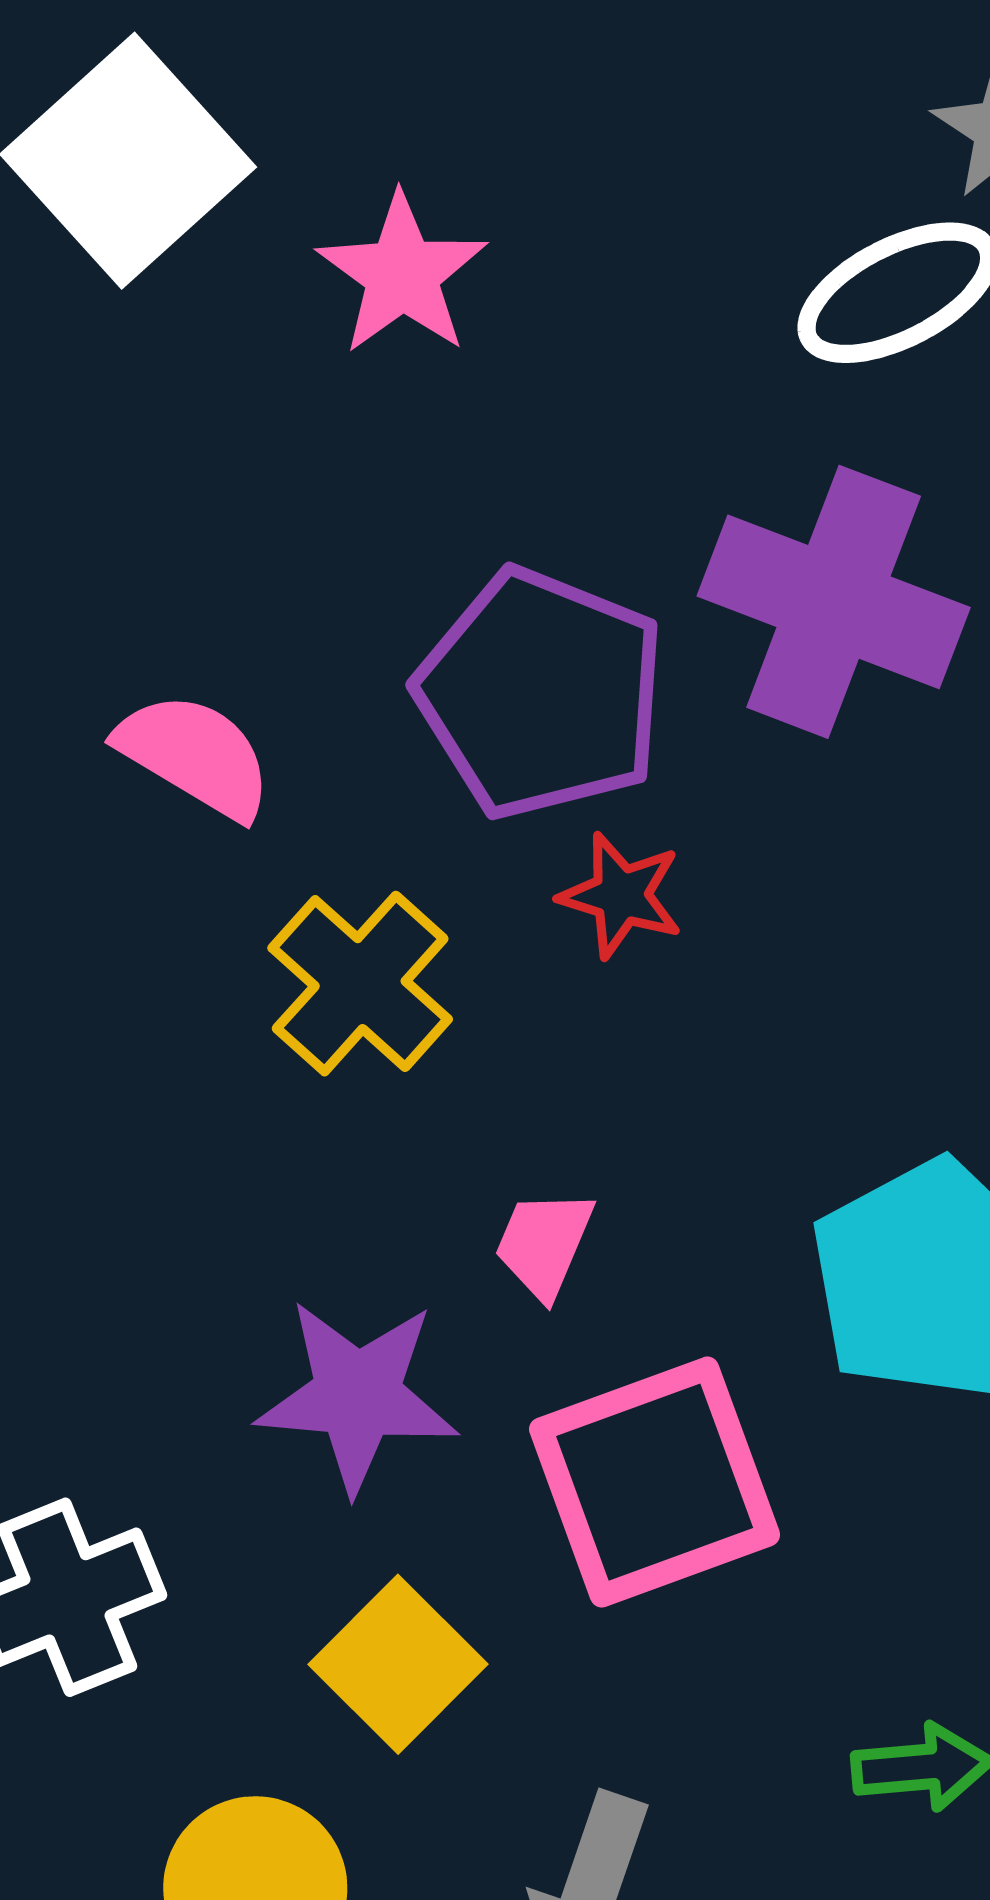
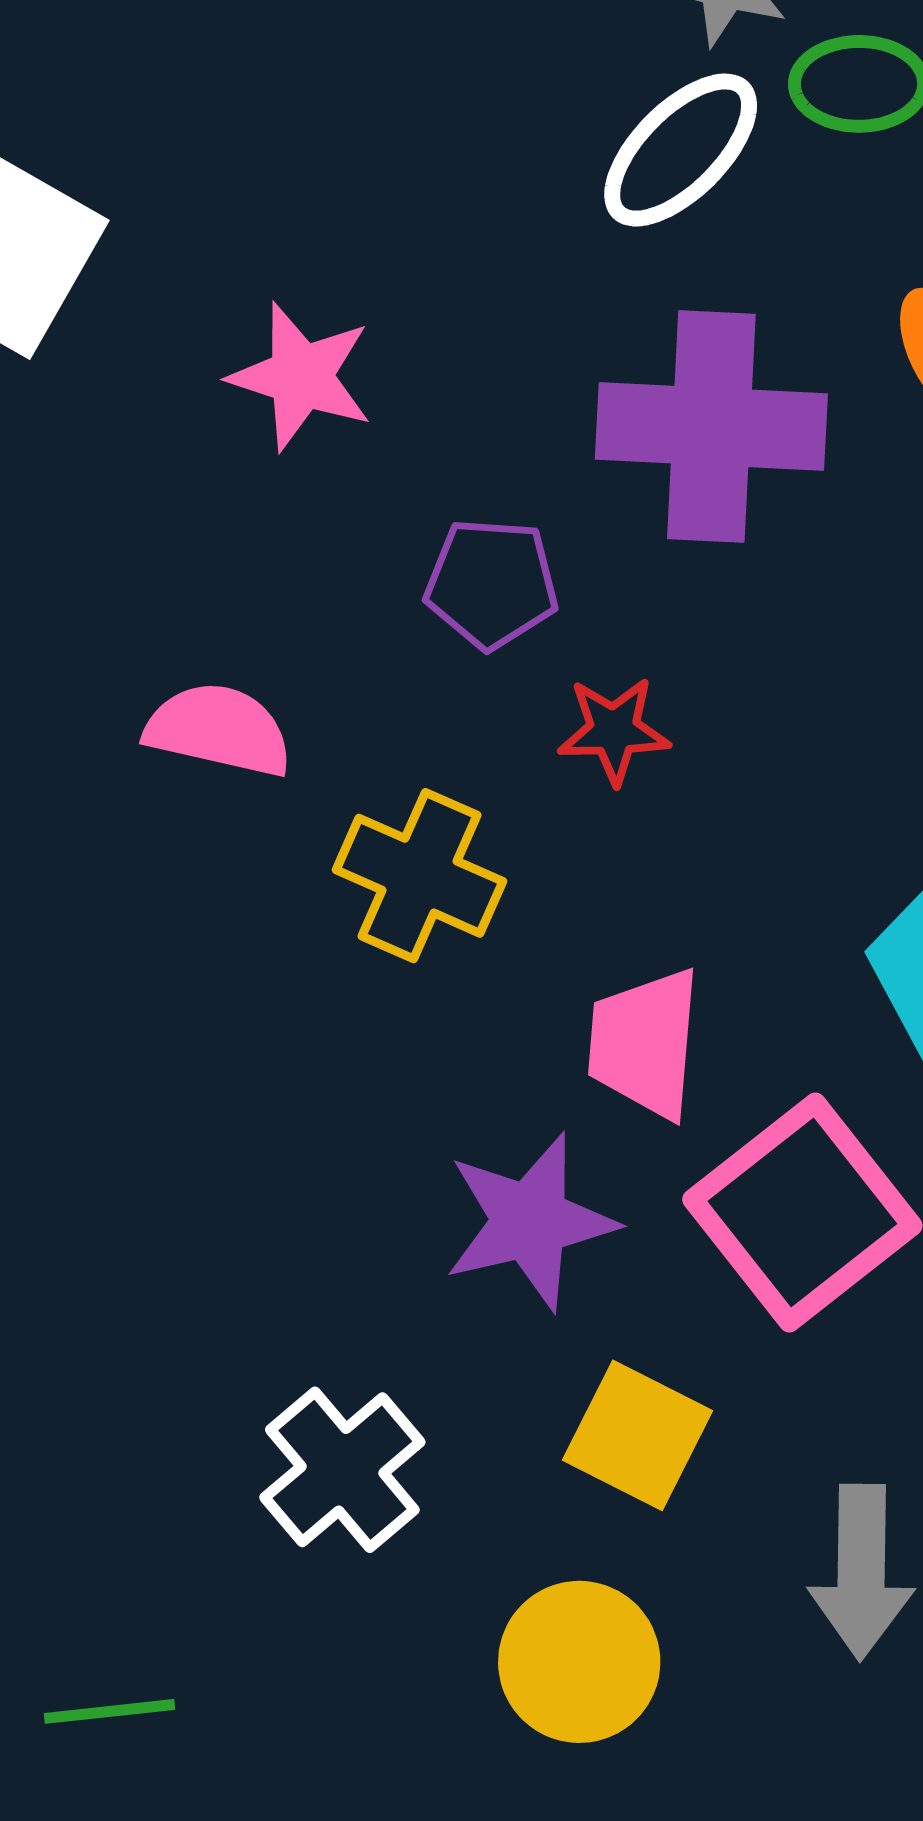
pink star: (402, 274) -> (301, 376), moved
purple pentagon: (541, 694) -> (492, 583), size x0.6
pink trapezoid: (544, 1244) -> (645, 1043), size x1.5

